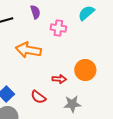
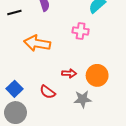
pink cross: (58, 28) -> (81, 31), moved
orange circle: (85, 70) -> (97, 75), moved

